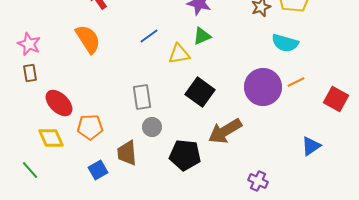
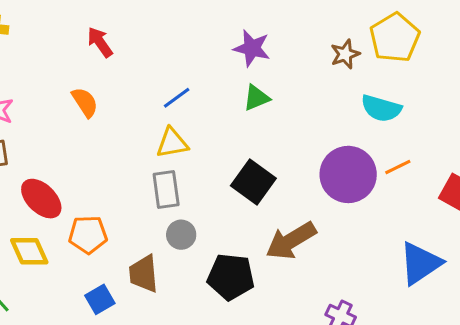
orange semicircle: (88, 39) -> (85, 102), size x0.7
yellow triangle: (179, 54) -> (172, 143), moved
blue triangle: (311, 146) -> (420, 263), size x1.5

